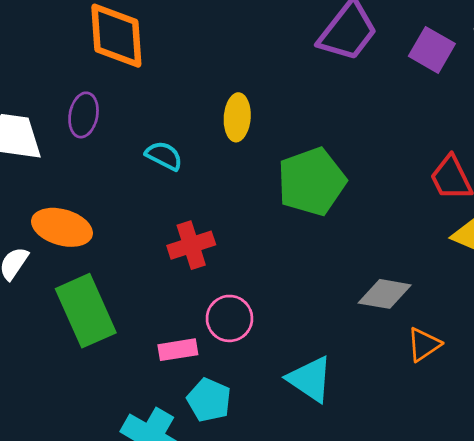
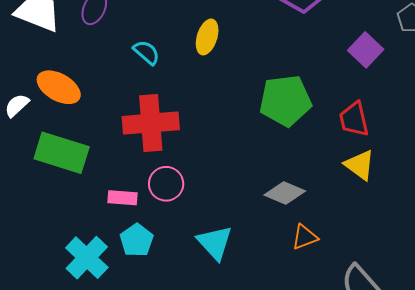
purple square: (432, 50) -> (366, 50), moved
green pentagon: (312, 182) -> (285, 101), moved
red cross: (191, 245) -> (151, 123), size x1.6
green rectangle: (86, 311) -> (62, 153), turned -62

